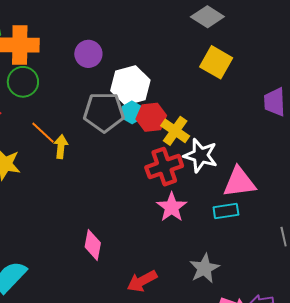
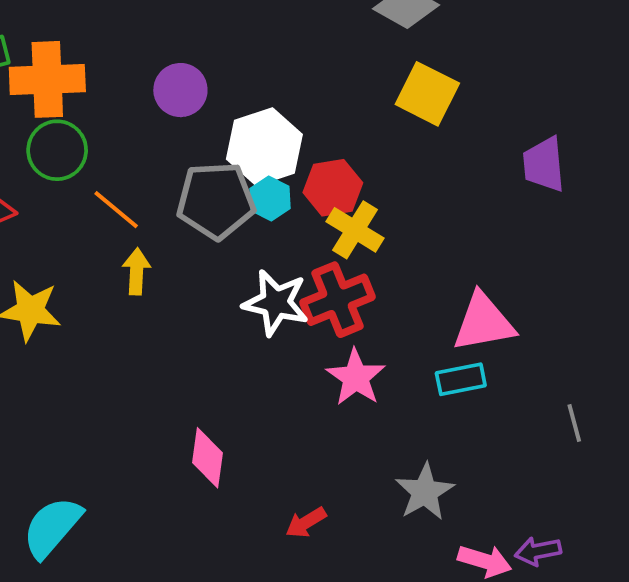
red hexagon: (151, 117) -> (333, 188), moved
orange line: (43, 133) -> (116, 210), moved
white star: (201, 155) -> (276, 303), moved
red arrow: (142, 281) -> (306, 522), size x0.7

